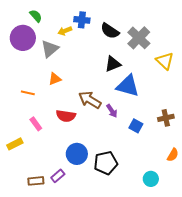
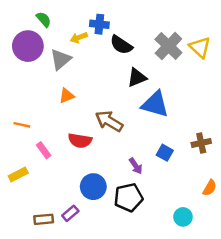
black semicircle: (110, 31) -> (121, 45), moved
yellow triangle: (165, 61) -> (200, 47), moved
orange line: (28, 93) -> (22, 125), moved
purple arrow: (112, 111) -> (136, 166), moved

